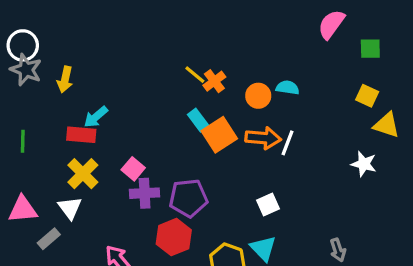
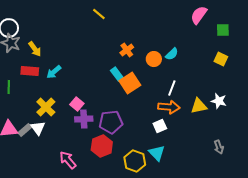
yellow line: (195, 75) -> (99, 14), moved
yellow arrow: (65, 79) -> (35, 49), turned -49
cyan semicircle: (287, 88) -> (172, 54), turned 128
yellow triangle: (387, 125) -> (199, 106), moved, turned -30
red rectangle: (81, 135) -> (30, 71), moved
orange arrow: (263, 138) -> (169, 107), moved
gray rectangle: (49, 239) -> (25, 130), moved
gray arrow: (338, 250) -> (219, 147), moved

